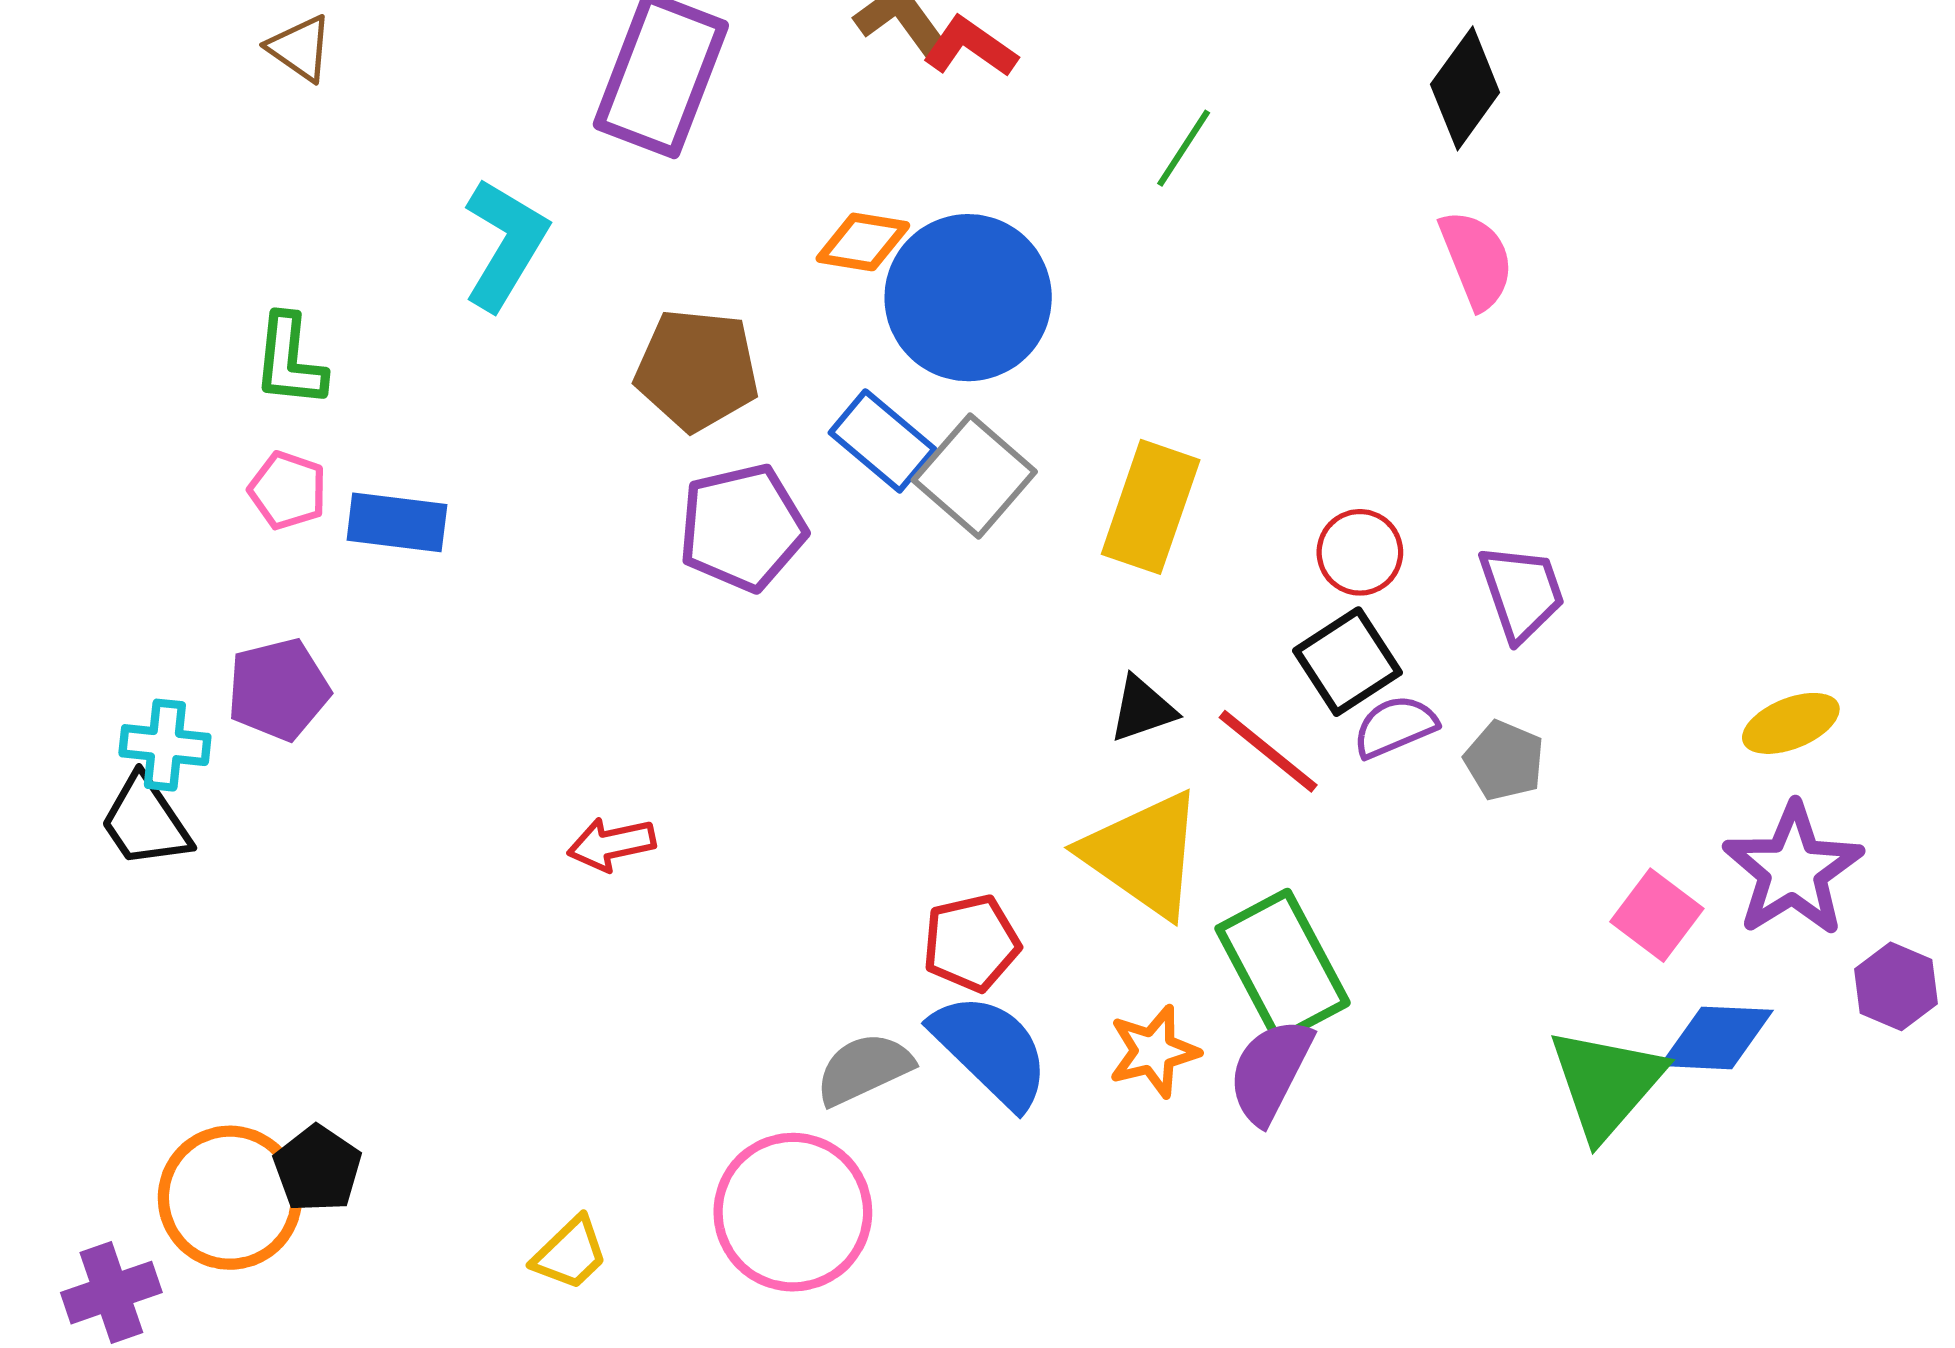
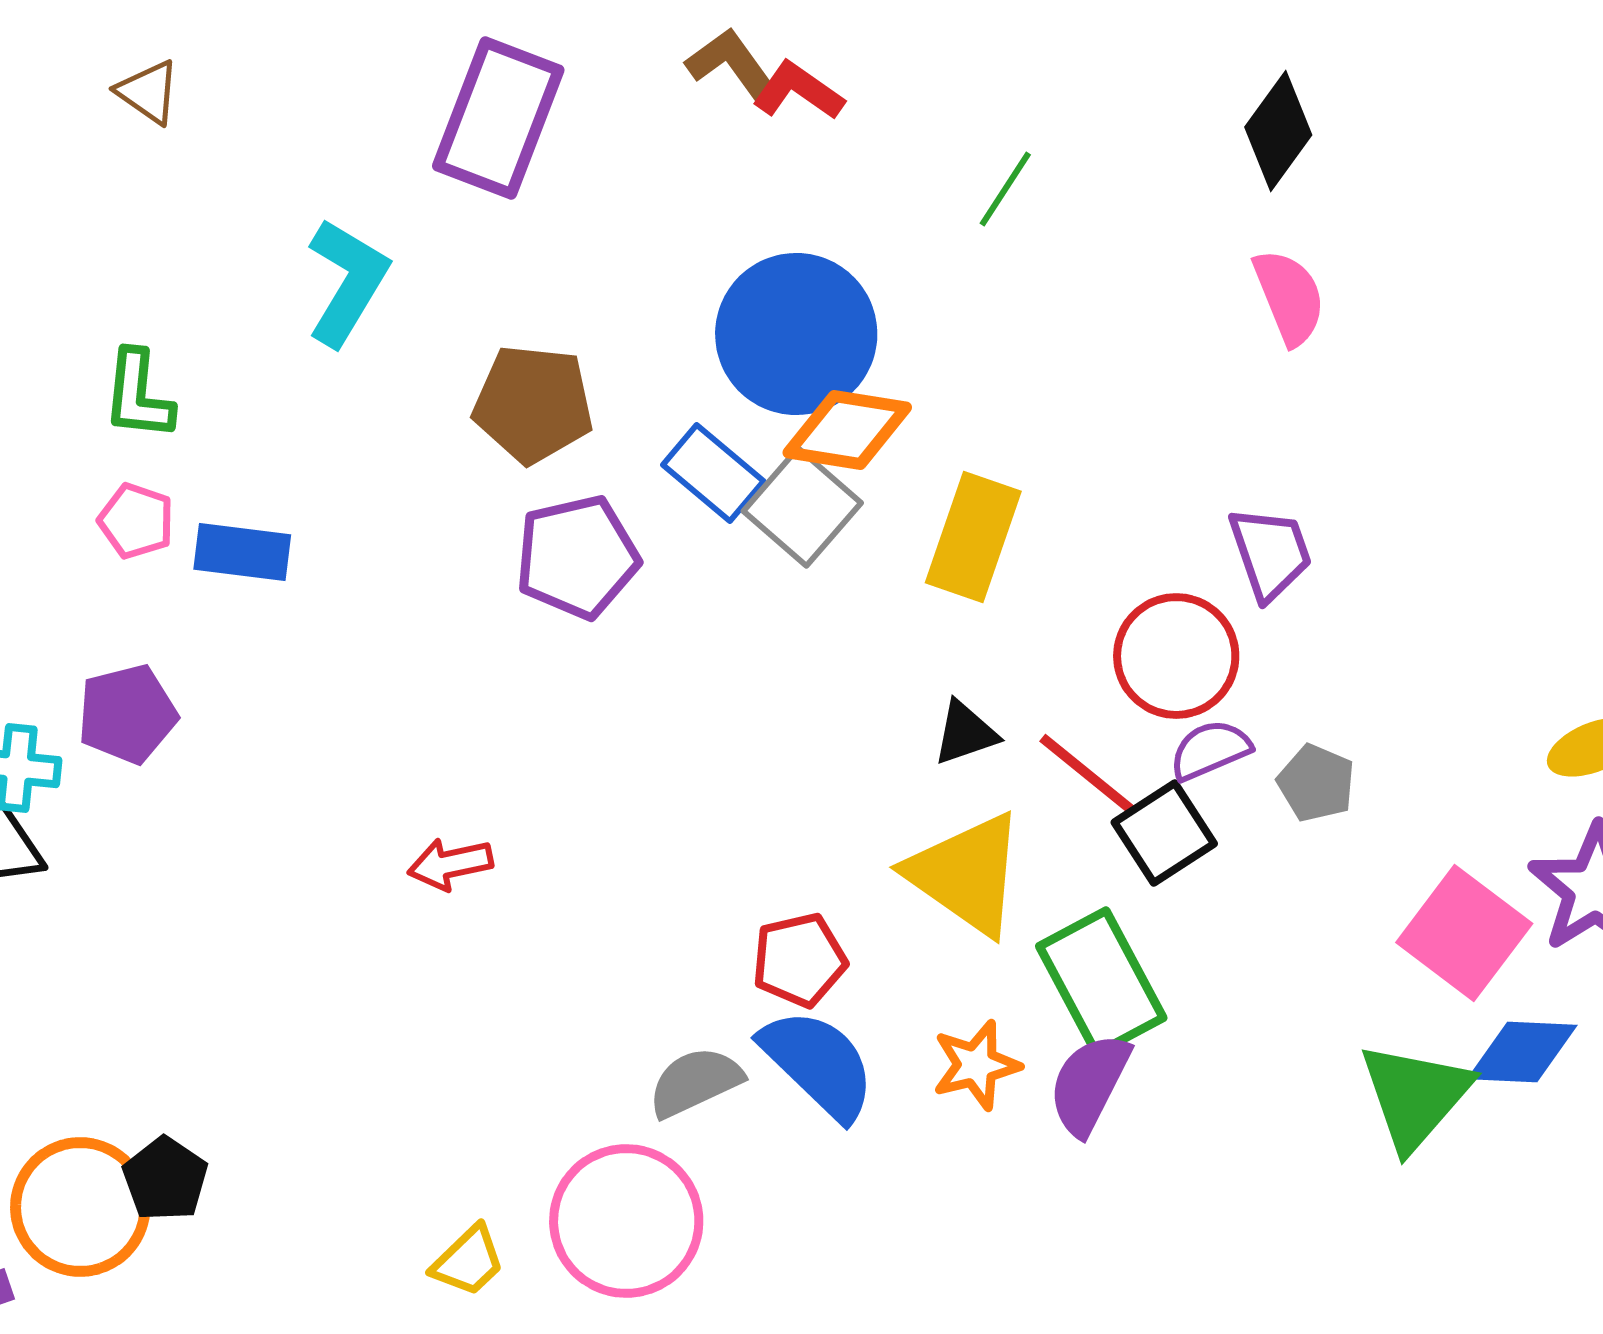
orange diamond: (863, 242) -> (847, 430), moved, size x1.4
red circle: (1360, 552) -> (1176, 656), moved, size x1.5
purple trapezoid: (1522, 592) -> (1270, 553), moved
black square: (1348, 662) -> (1164, 833), moved
pink square: (1657, 915) -> (1464, 933), size x1.5
yellow trapezoid: (570, 1253) -> (468, 1261), moved

